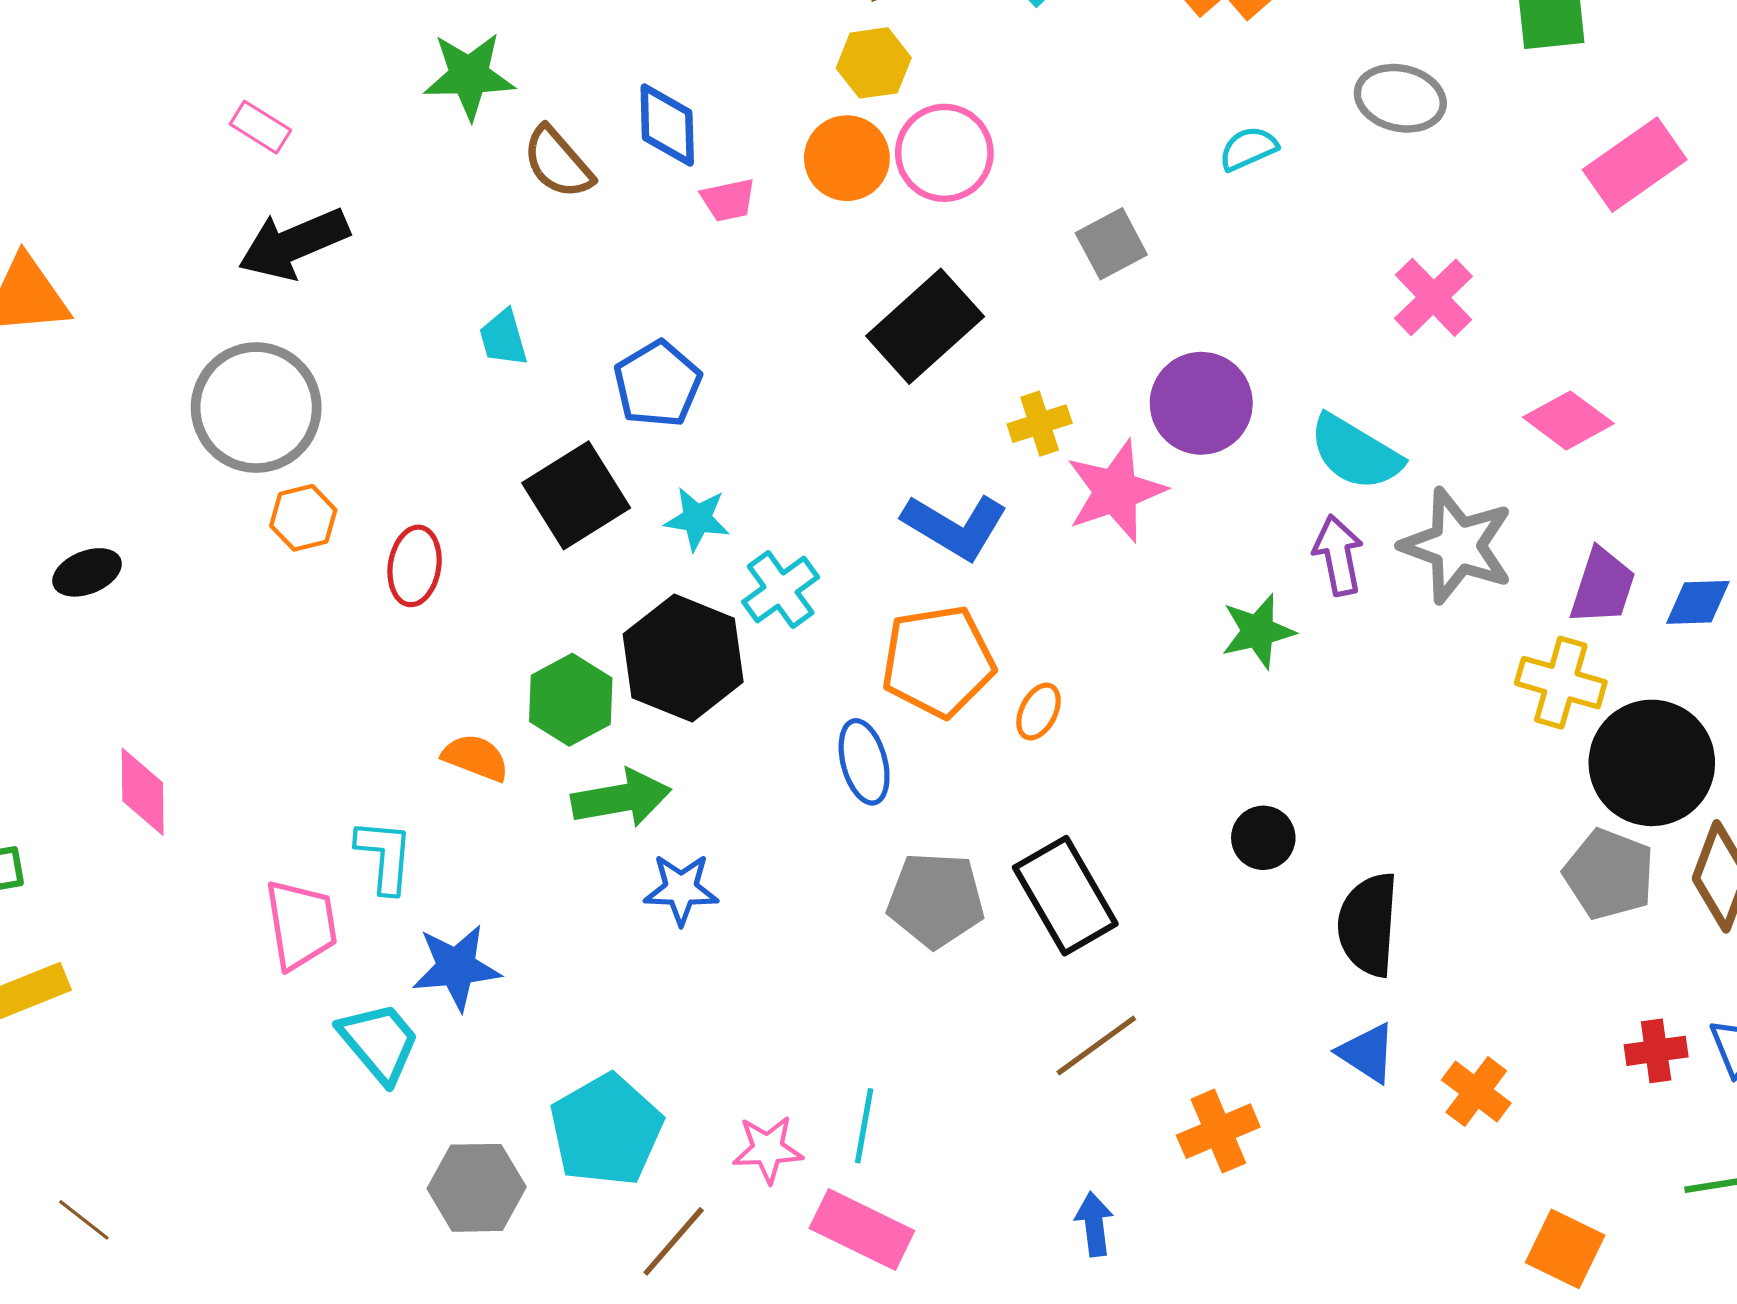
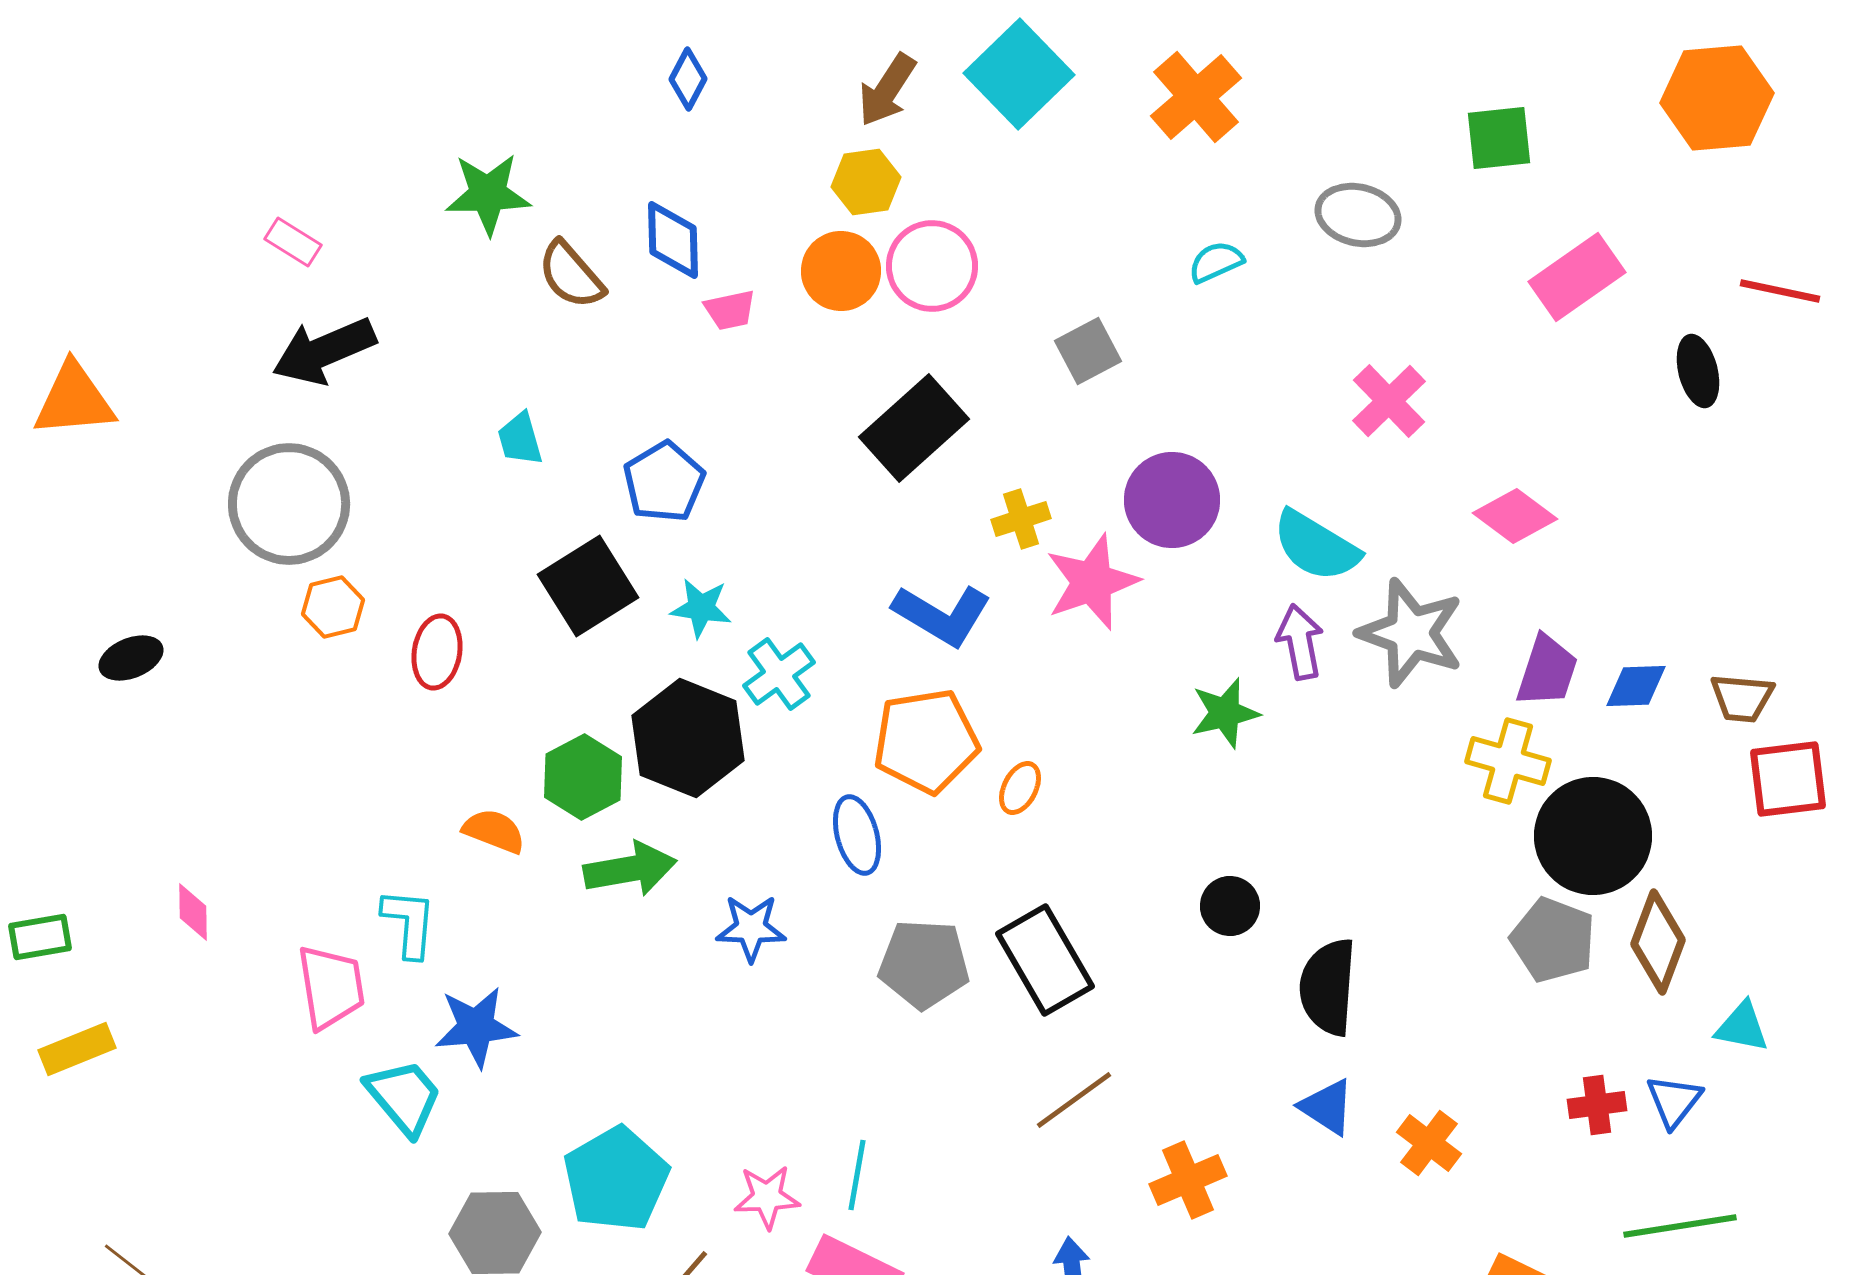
pink diamond: (143, 792) -> (193, 912), moved, size x0.7
blue star: (681, 889) -> (751, 928), moved

